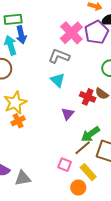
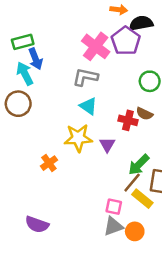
yellow star: (15, 103) -> (78, 138), moved, turned 30
yellow rectangle: (88, 172) -> (142, 199), moved
gray triangle: (23, 178) -> (113, 226), moved

